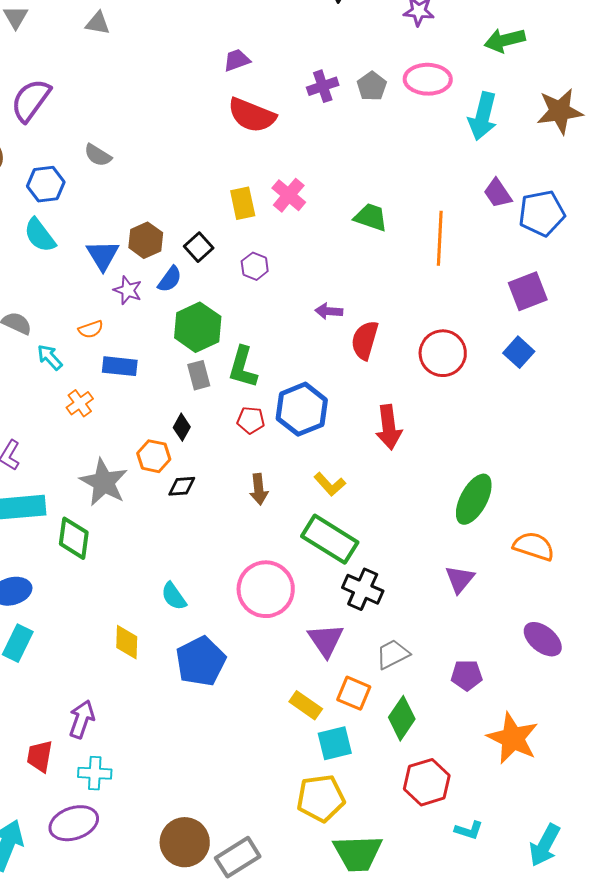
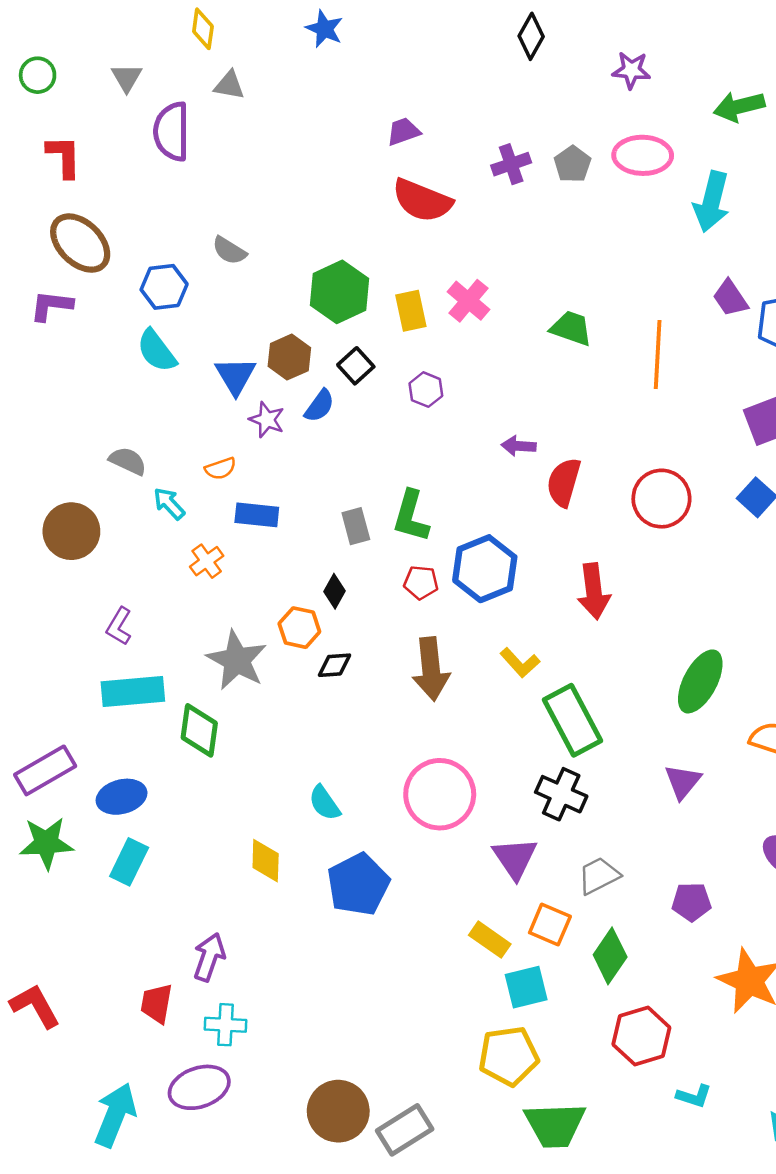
purple semicircle: (31, 100) -> (172, 132), moved, turned -36
green hexagon: (198, 327) -> (339, 292), moved
brown arrow: (259, 489) -> (431, 669), size x1.6
green rectangle: (330, 539) -> (572, 720), moved, turned 30

